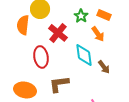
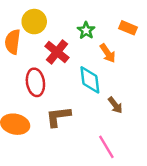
orange rectangle: (104, 15) -> (128, 28), moved
brown arrow: (104, 67) -> (115, 105), moved

